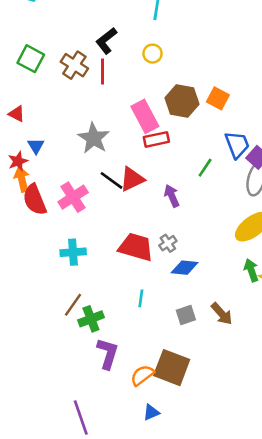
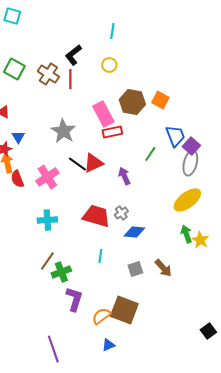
red semicircle: (35, 200) -> (17, 179), size x0.7

